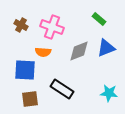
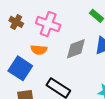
blue square: (25, 70) -> (20, 68), turned 30

